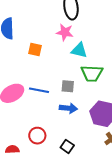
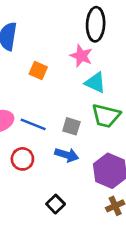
red circle: (37, 136) -> (22, 159), moved

